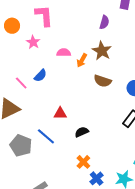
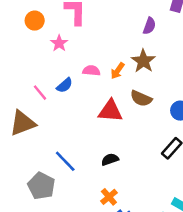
pink semicircle: (64, 53) -> (91, 71), moved
red triangle: (60, 113) -> (110, 111), moved, size x1.5
gray pentagon: (21, 146) -> (41, 186), moved

